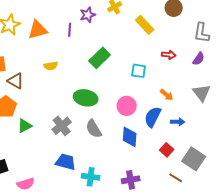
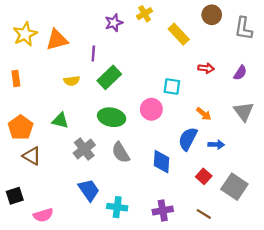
purple line: (70, 30) -> (93, 53), moved
gray L-shape: (202, 33) -> (244, 28), moved
green rectangle: (100, 58) -> (109, 77), moved
brown triangle: (16, 81) -> (32, 156), moved
pink circle: (127, 106) -> (151, 109), moved
green triangle: (25, 126) -> (60, 121), moved, turned 42
blue trapezoid: (66, 162) -> (89, 190), turned 40
brown line: (176, 178) -> (204, 214), moved

